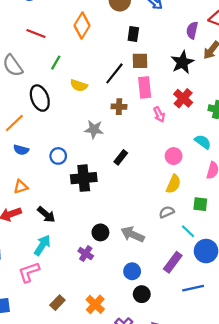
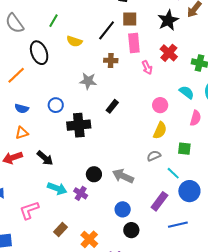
blue semicircle: (21, 150) -> (22, 109), moved
cyan arrow: (42, 245) -> (57, 188), moved, turned 78
brown rectangle: (57, 303) -> (60, 230), moved

